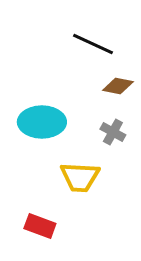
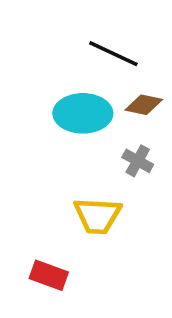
cyan ellipse: (42, 122) -> (83, 113), moved

